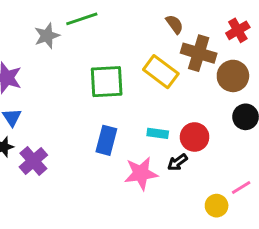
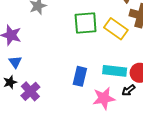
green square: (107, 82) -> (86, 23), moved
cyan rectangle: (158, 133) -> (115, 71), size x1.6

